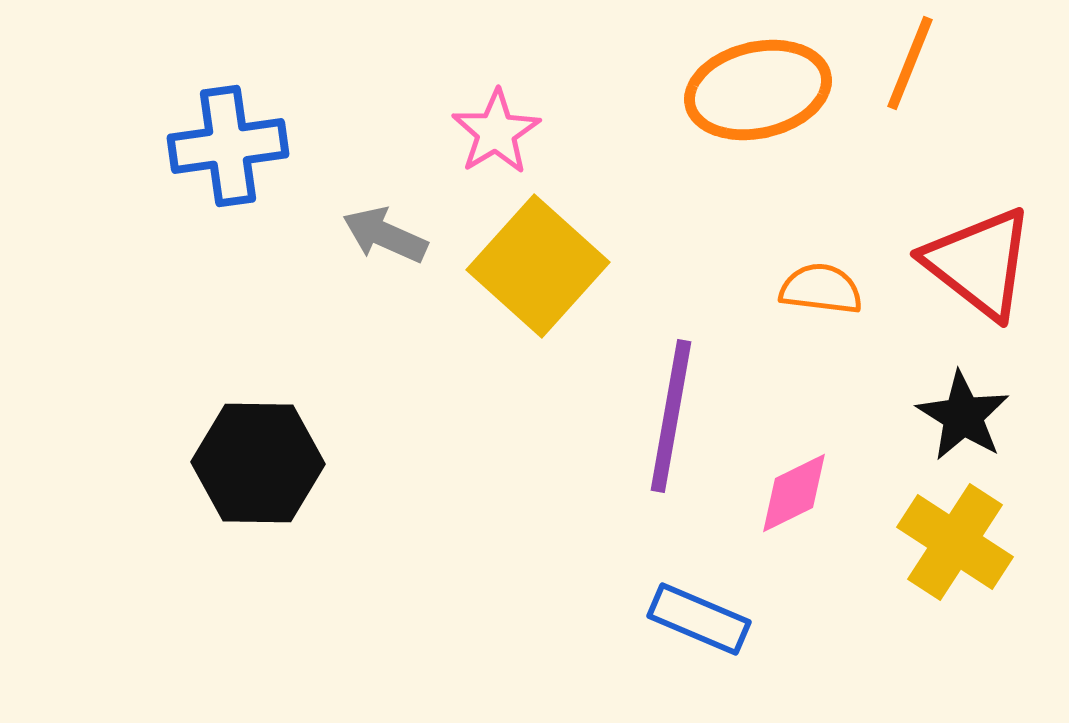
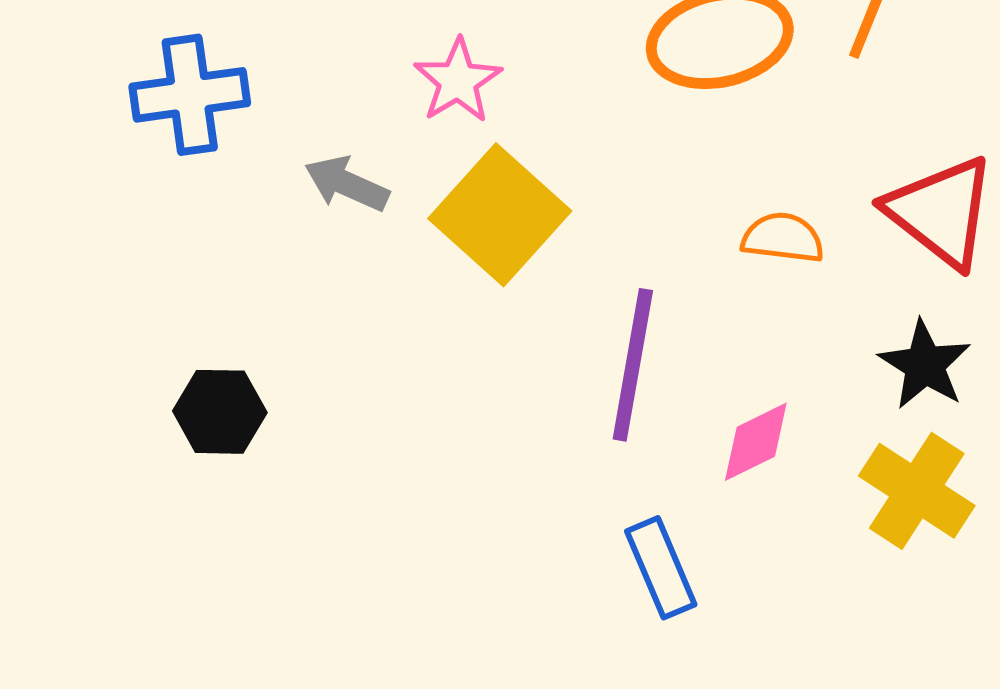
black hexagon: (258, 463) -> (220, 412), size x0.7
blue rectangle: (699, 619) -> (661, 568), turned 44

